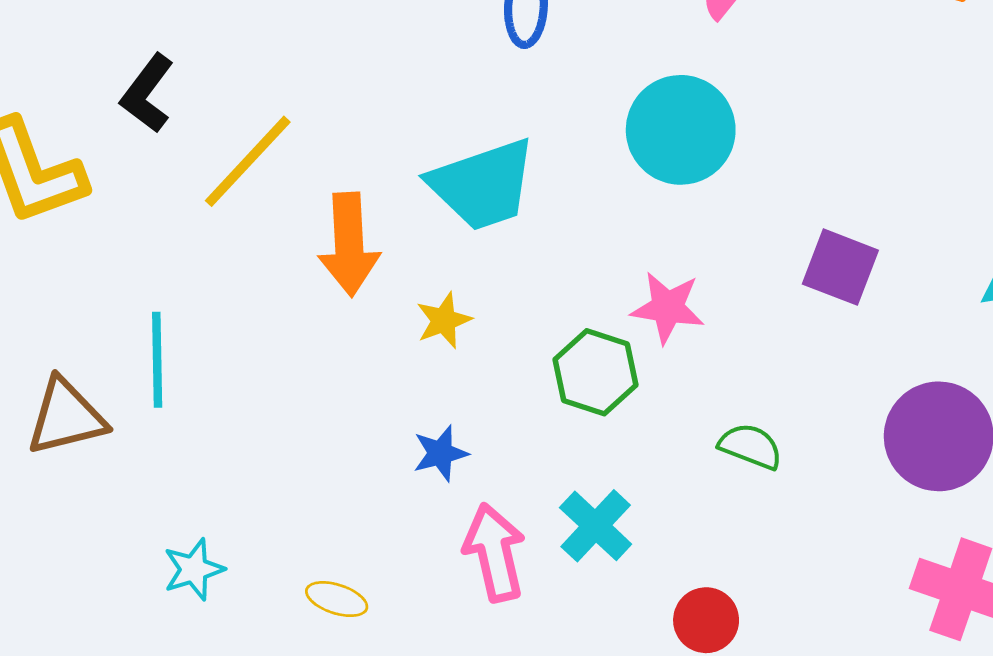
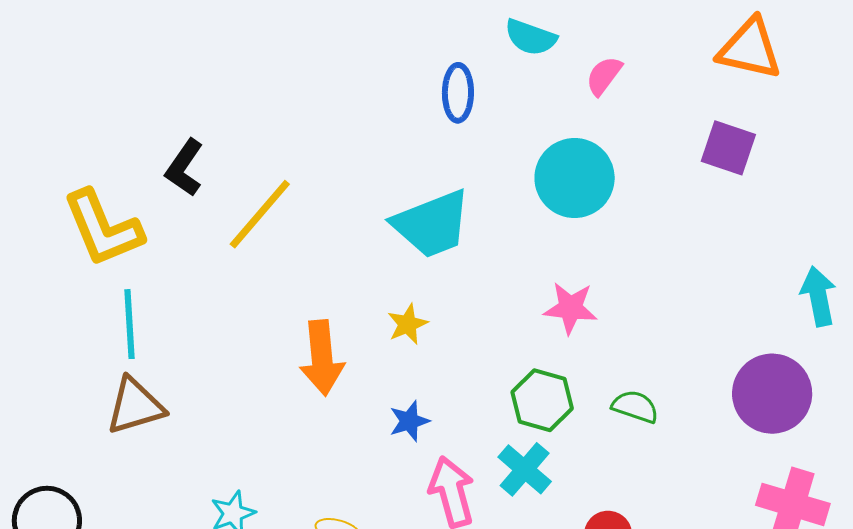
orange arrow: (349, 244) -> (322, 358), moved
purple square: (840, 267) -> (728, 148), moved
cyan line: (157, 360) -> (130, 324), moved
green hexagon: (595, 372) -> (542, 400), moved

